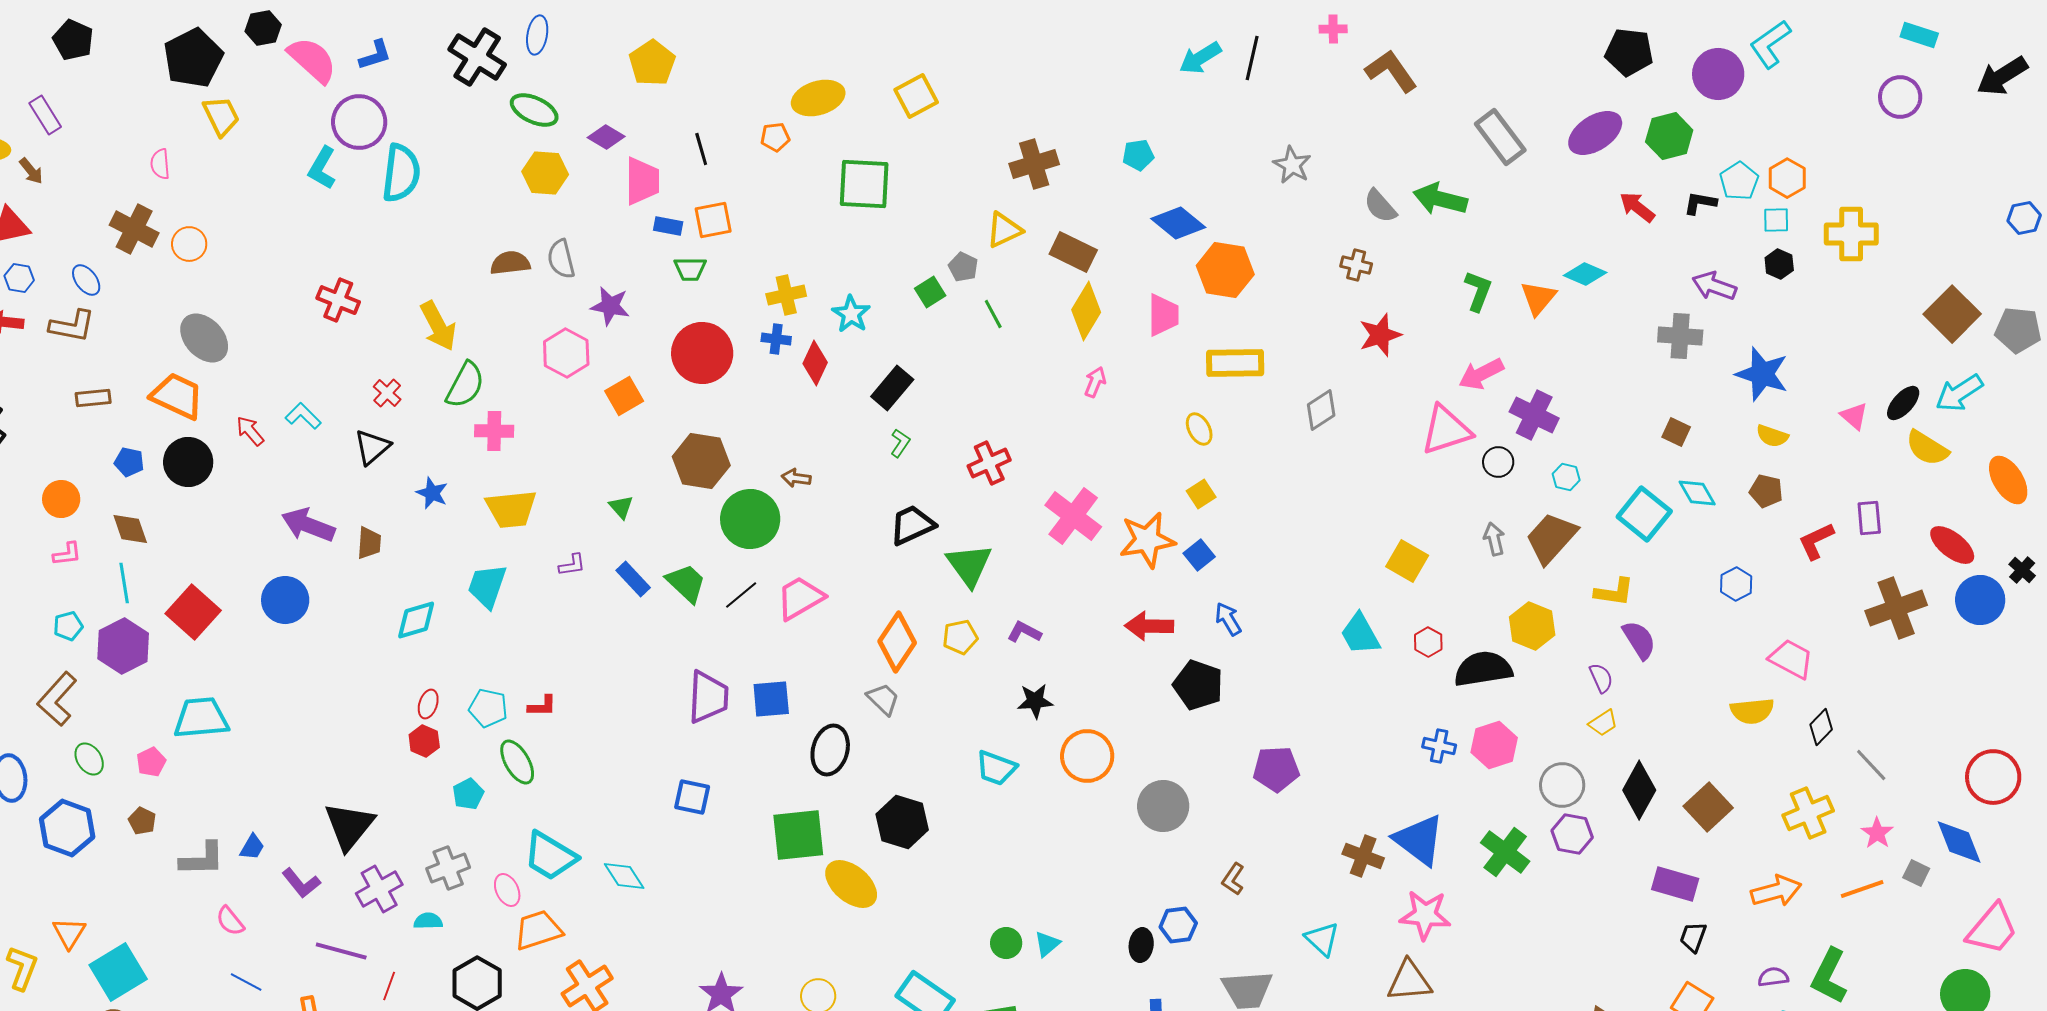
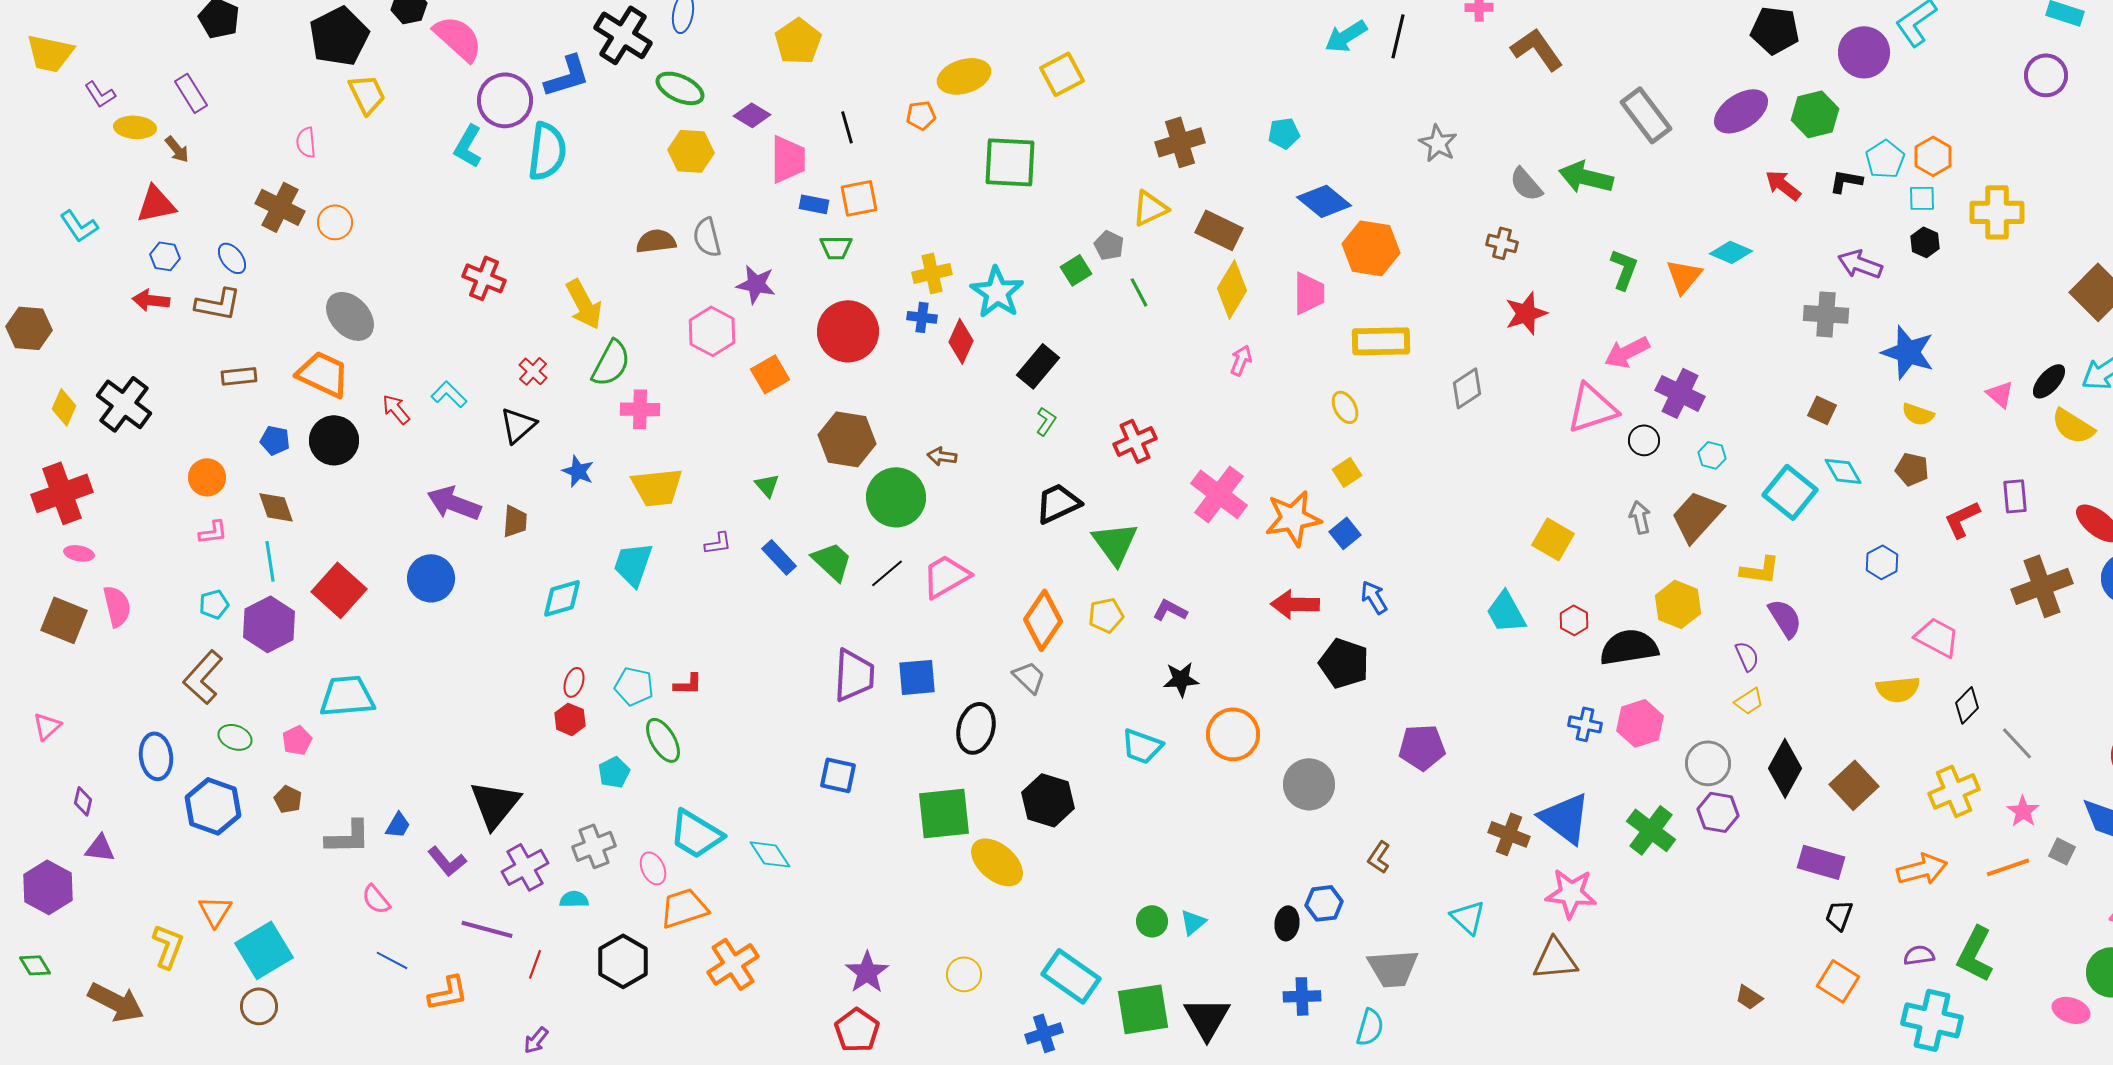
blue L-shape: (375, 55) -> (567, 76), moved, size x1.4
cyan star: (851, 314) -> (997, 292), size x1.4
green ellipse: (89, 759) -> (235, 737), turned -36

